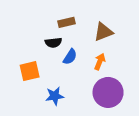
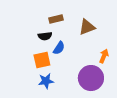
orange arrow: (100, 62) -> (104, 56), moved
orange square: (30, 71) -> (42, 60), moved

